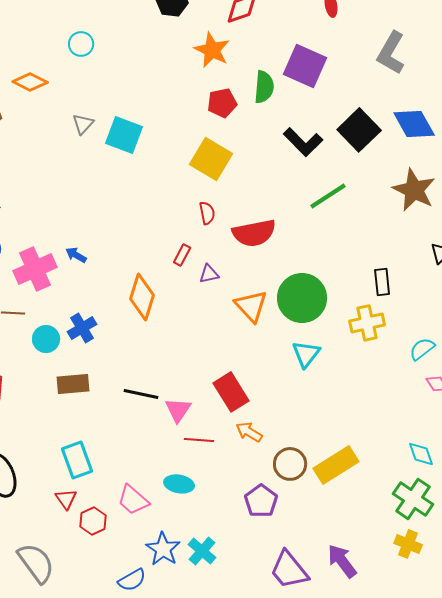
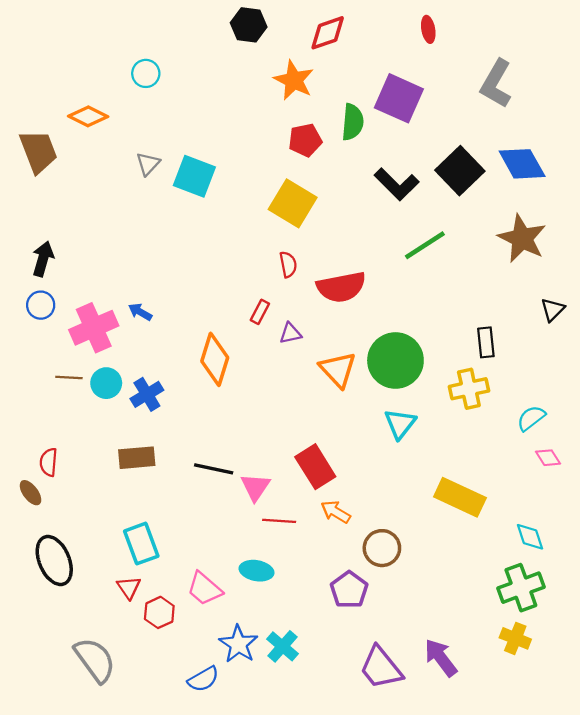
cyan circle: (46, 339) -> (106, 383), moved
yellow rectangle: (336, 465) -> (460, 497), moved, turned 57
green cross: (413, 499) -> (521, 588), turned 36

